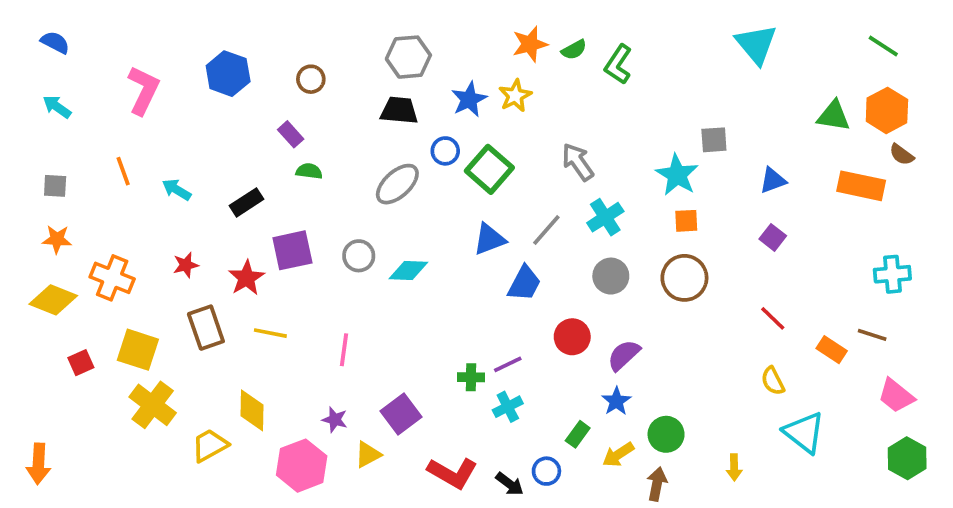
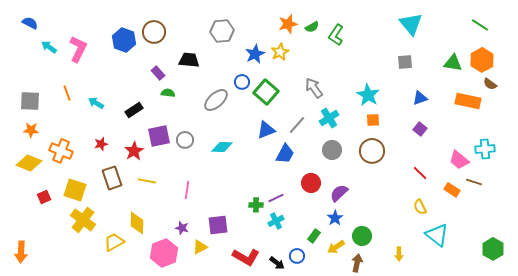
brown circle: (311, 79) -> (154, 32), moved, size x1.5
cyan arrow: (57, 107) -> (49, 47), moved
black trapezoid: (399, 110) -> (189, 60), moved
gray square: (714, 140) -> (405, 62), moved
gray square: (55, 186) -> (30, 101), size x1.5
gray circle: (359, 256) -> (185, 140), moved
pink trapezoid: (896, 396) -> (459, 160), moved
purple square: (401, 414) -> (218, 225), turned 30

